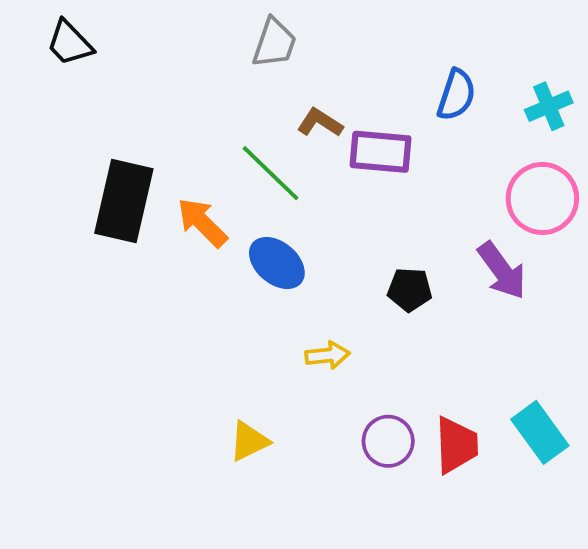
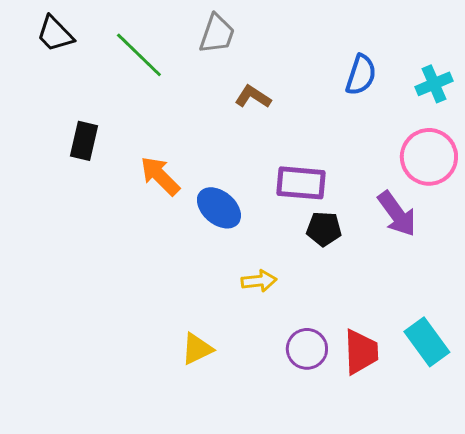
purple rectangle: (381, 152) -> (301, 183), moved
green line: (271, 173) -> (139, 55), moved
black rectangle: (124, 201) -> (84, 141), moved, size x0.6

